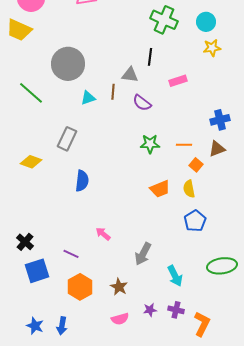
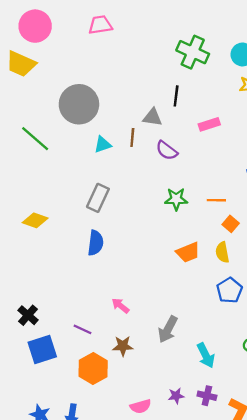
gray rectangle: (67, 139) -> (98, 198), moved
brown star: (119, 287) -> (123, 346), moved, turned -30

